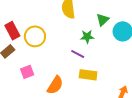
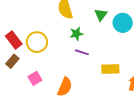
green star: (87, 37) -> (76, 34), moved
yellow rectangle: (88, 75) -> (110, 69), moved

